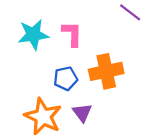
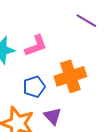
pink L-shape: (72, 34) -> (36, 46), turned 75

